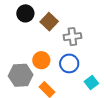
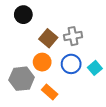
brown square: (49, 22) -> (48, 38), moved
cyan square: (91, 83) -> (95, 68), moved

